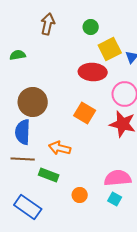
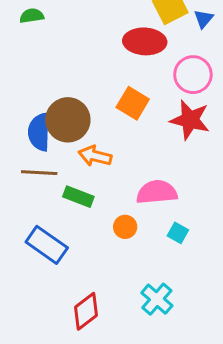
brown circle: (33, 102) -> (68, 120), moved
pink semicircle: (118, 178) -> (157, 192), moved

